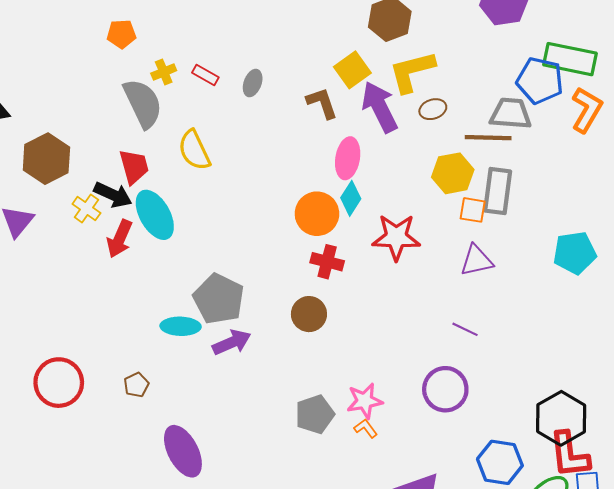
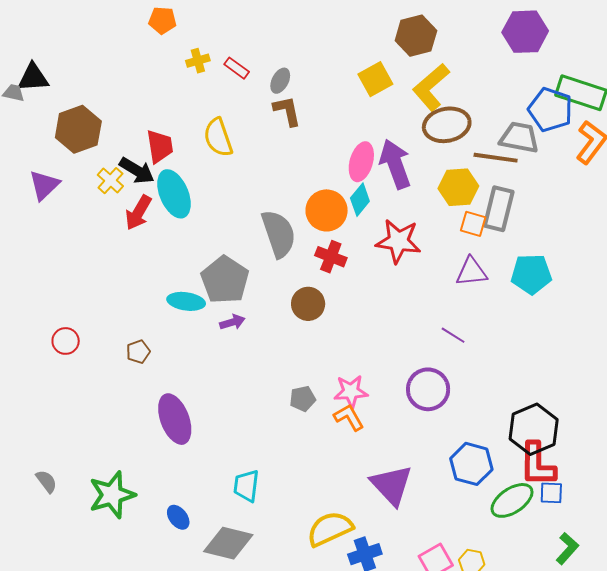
yellow L-shape: (412, 72) -> (431, 87), turned -33
gray semicircle: (143, 103) -> (279, 234), moved
brown L-shape: (322, 103) -> (287, 111), moved
purple arrow: (380, 107) -> (395, 164), moved
brown ellipse: (433, 109) -> (447, 125), size x1.8
cyan pentagon: (575, 253) -> (531, 274), moved
purple arrow: (232, 342) -> (232, 322), size x0.7
red circle: (59, 383) -> (66, 341), size x0.6
gray pentagon: (315, 414) -> (303, 399), size x0.7
orange L-shape: (366, 428) -> (349, 417), size x1.4

